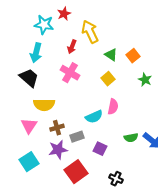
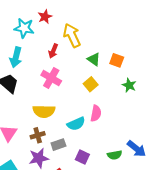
orange square: (133, 56) -> (117, 60), turned -32
yellow semicircle: (44, 105) -> (44, 111), moved
green semicircle: (131, 138) -> (115, 155), moved

